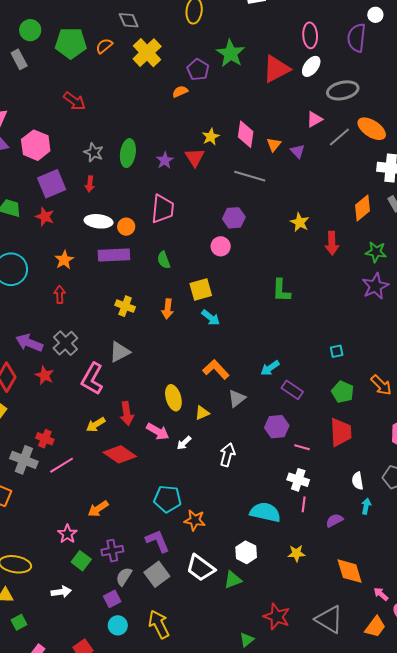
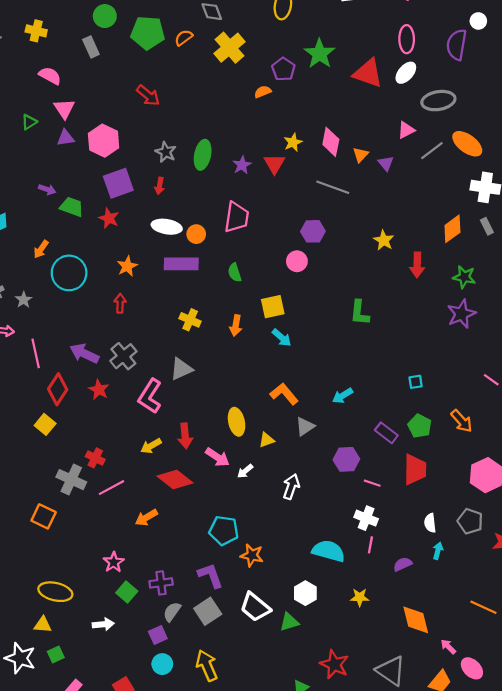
red triangle: (276, 69) -> (368, 73), turned 44
purple rectangle: (292, 390) -> (386, 433), moved
orange arrow: (98, 509) -> (146, 518), moved

